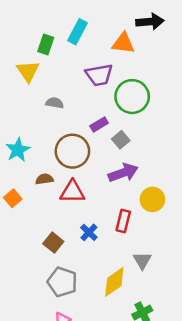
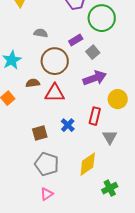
gray semicircle: (55, 103) -> (41, 33), moved
brown square: (53, 243) -> (40, 133), turned 35
gray triangle: (142, 260) -> (110, 137), moved

